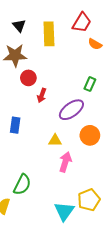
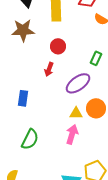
red circle: (28, 78) -> (58, 46), moved
yellow triangle: (55, 140) -> (76, 113), moved
green semicircle: (22, 185) -> (30, 139), moved

